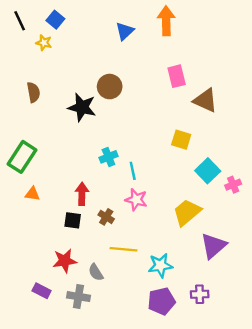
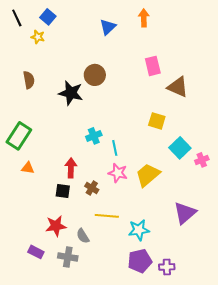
orange arrow: (166, 21) -> (144, 18), size x0.7
yellow trapezoid: (187, 212) -> (148, 175), moved
purple cross: (200, 294) -> (167, 267), moved

